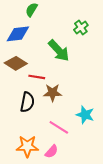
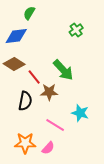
green arrow: (59, 51) -> (63, 70), moved
red line: (37, 77) -> (34, 77), turned 42

